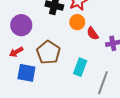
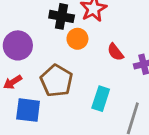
orange circle: (77, 22) -> (77, 39), moved

